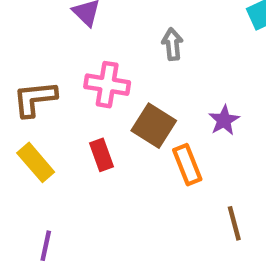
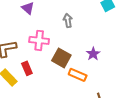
red rectangle: (101, 155) -> (27, 68), moved
orange rectangle: (187, 165) -> (78, 75), turned -42

